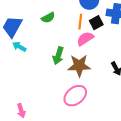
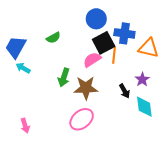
orange line: (80, 22) -> (114, 55), moved
black square: (96, 23) -> (104, 43), size x1.5
pink arrow: (21, 111) -> (25, 126), moved

